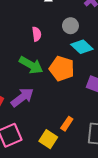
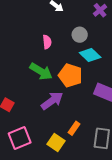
purple arrow: (22, 97) -> (52, 101), moved

